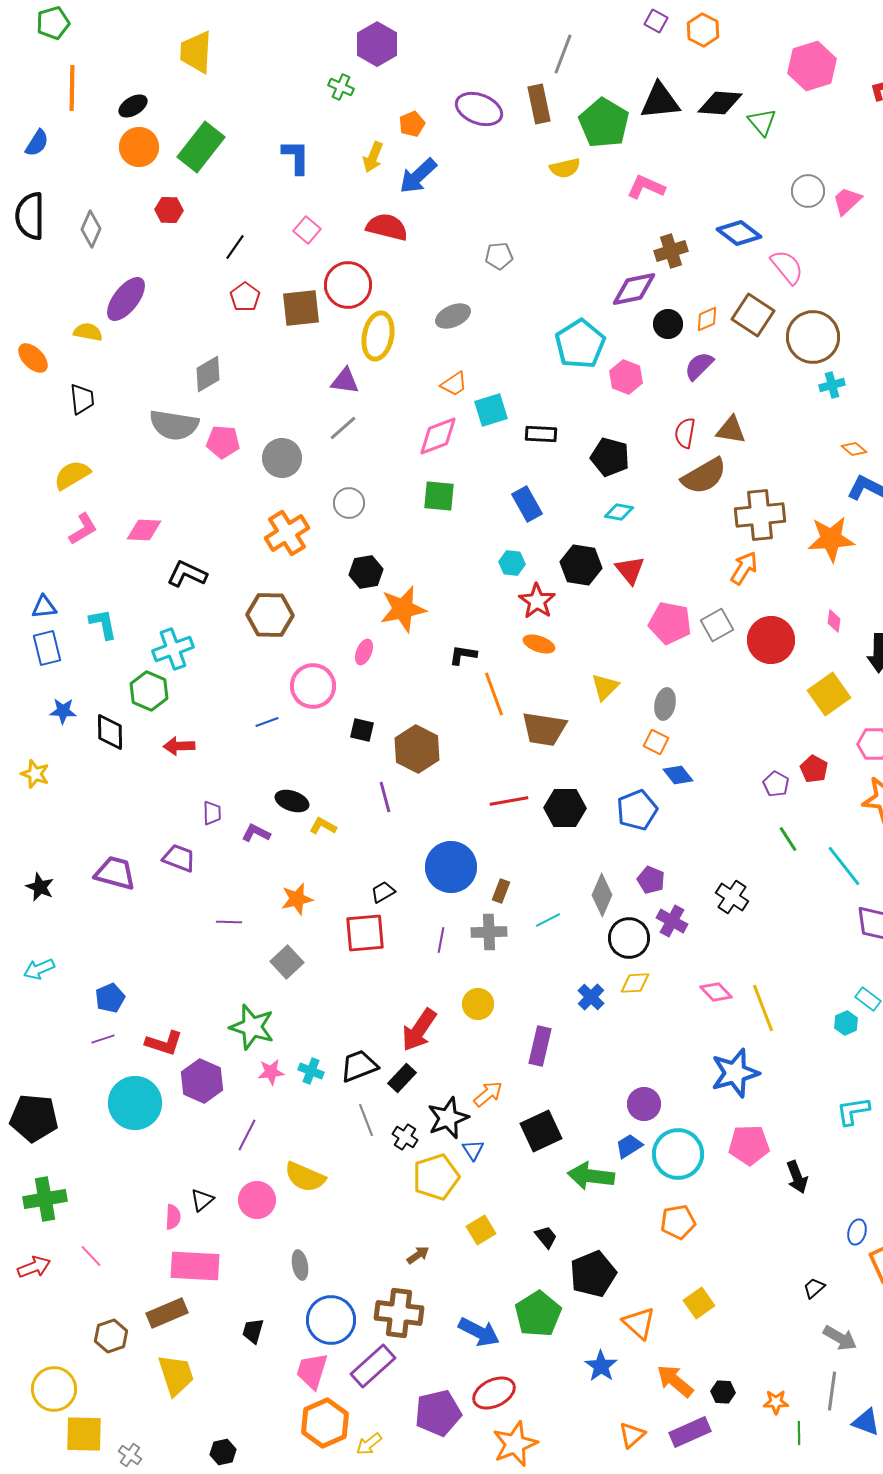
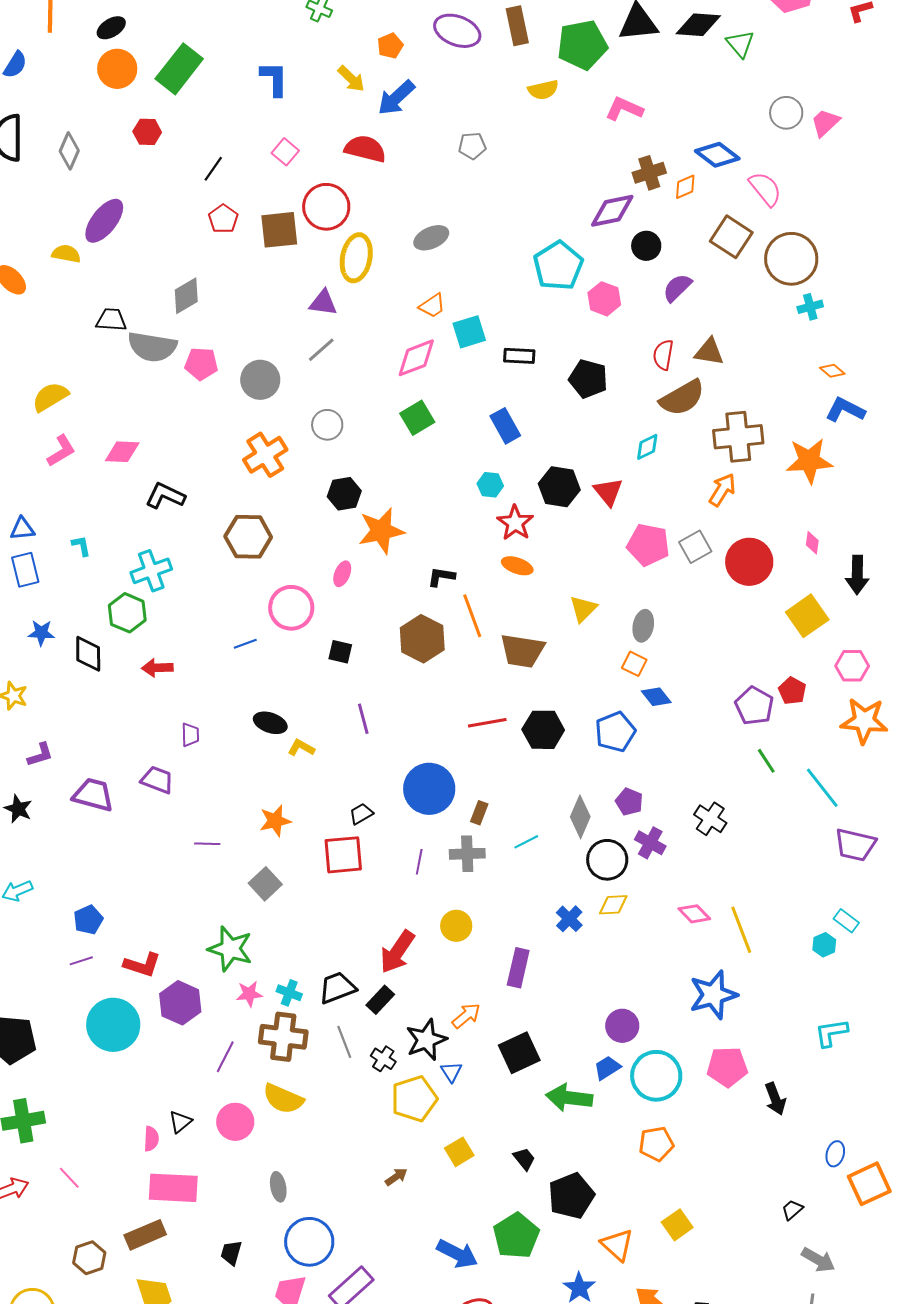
green pentagon: (604, 123) -> (582, 45), turned 30
yellow arrow: (373, 157) -> (351, 79), turned -68
gray pentagon: (499, 256) -> (472, 146), moved
orange diamond: (707, 319) -> (685, 187), moved
black trapezoid: (82, 399) -> (111, 320), moved, turned -80
green square: (439, 496) -> (417, 418), turned -36
cyan diamond: (619, 512) -> (647, 447), moved, turned -36
cyan L-shape: (103, 624) -> (81, 546), size x0.7
brown hexagon: (417, 749) -> (422, 639), moved
purple pentagon: (776, 784) -> (754, 706), size x1.5
purple L-shape: (256, 833) -> (40, 755), moved, turned 136
brown cross: (399, 1313) -> (283, 1037), moved

